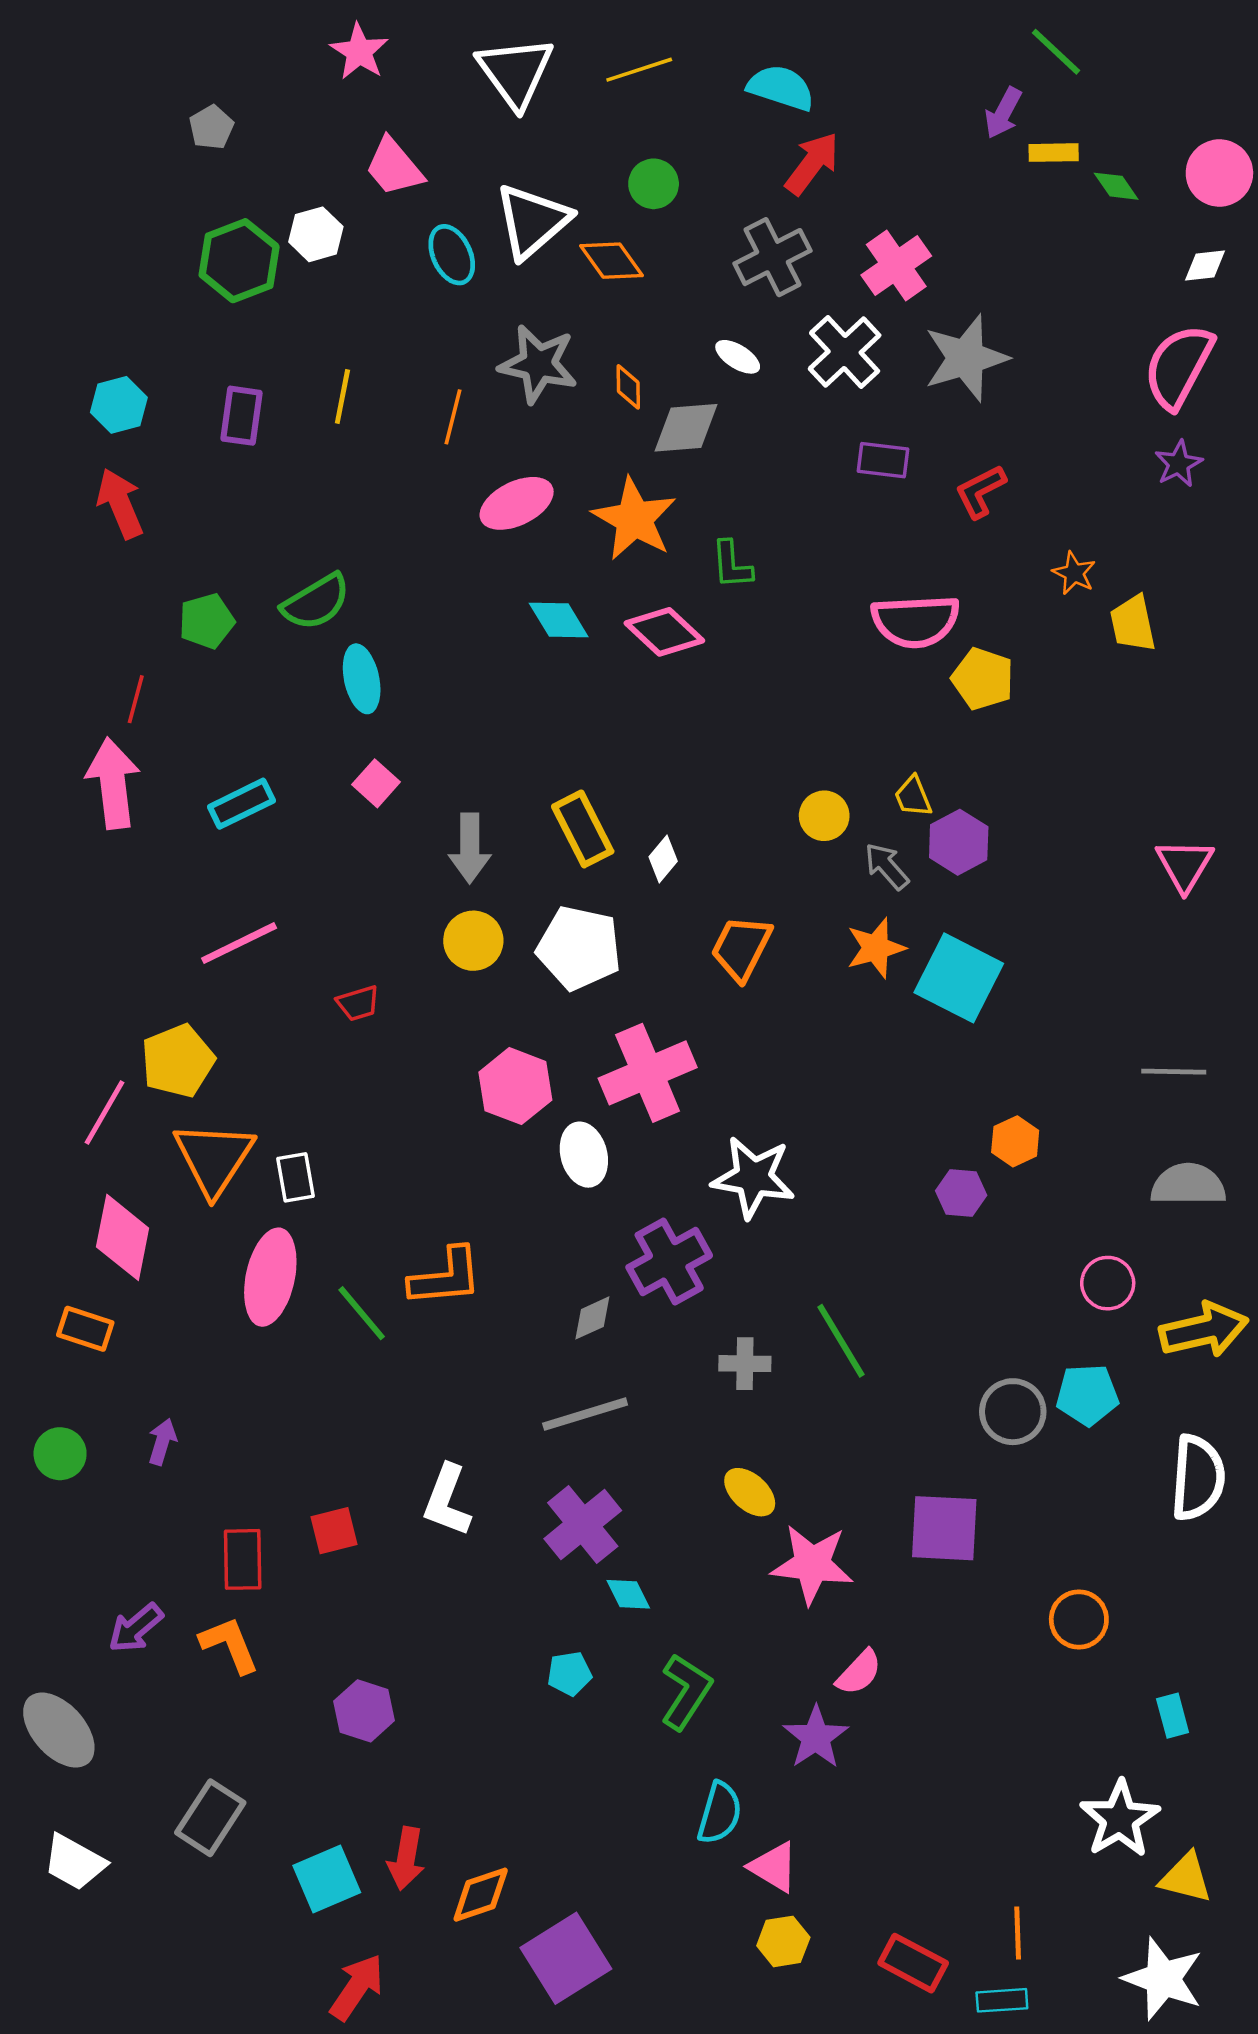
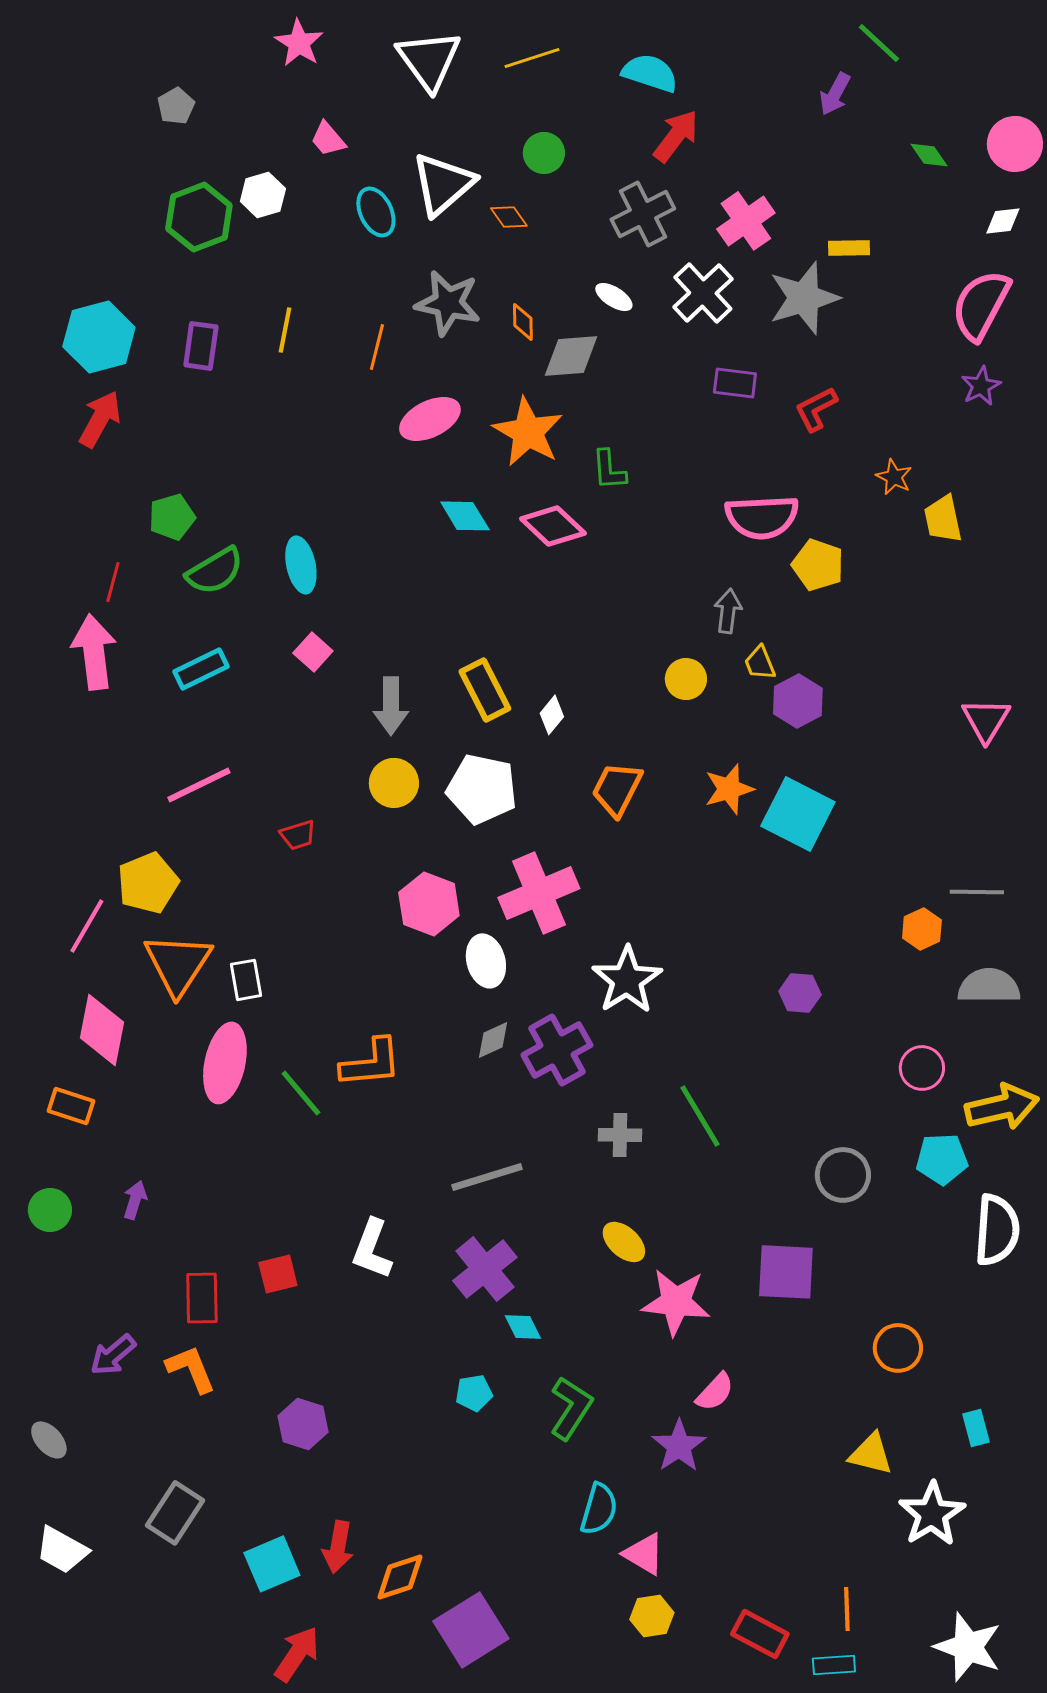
yellow rectangle: (1054, 153) -> (849, 248), moved
pink trapezoid: (394, 167) -> (328, 139), size x0.7
orange diamond: (612, 261) -> (509, 217), size x0.7
cyan hexagon: (119, 405) -> (99, 337), size x1.5
red arrow: (120, 503) -> (100, 419), turned 52
green semicircle: (316, 602) -> (215, 571), moved
gray arrow: (887, 866) -> (728, 611), moved, turned 48
orange hexagon: (1015, 1141) -> (922, 929), moved
white star: (753, 1177) -> (627, 980), turned 30
gray diamond: (592, 1318) -> (493, 1040), moved
cyan pentagon: (1087, 1395) -> (942, 1159), moved
gray ellipse: (59, 1730) -> (49, 1440), size x0.6
yellow triangle: (1186, 1878) -> (871, 1454), moved

